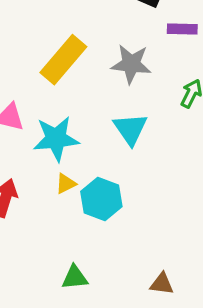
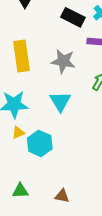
yellow rectangle: (63, 60) -> (22, 56), turned -52
brown triangle: (162, 284) -> (62, 196), moved

